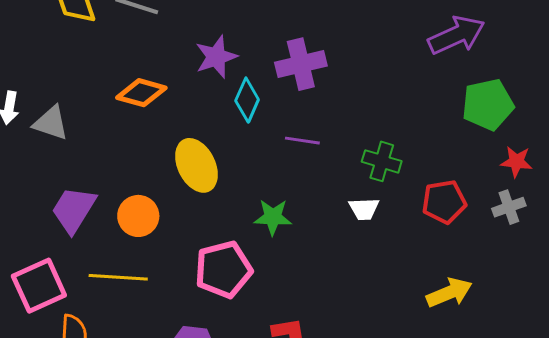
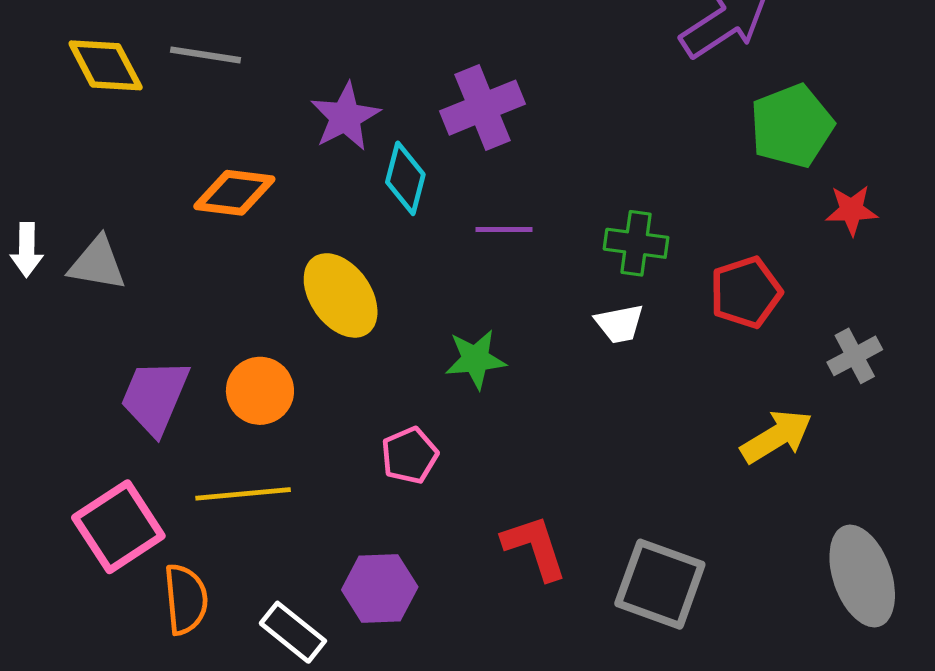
gray cross: (509, 207) -> (855, 356), moved
pink pentagon: (223, 270) -> (410, 455), size x0.6

